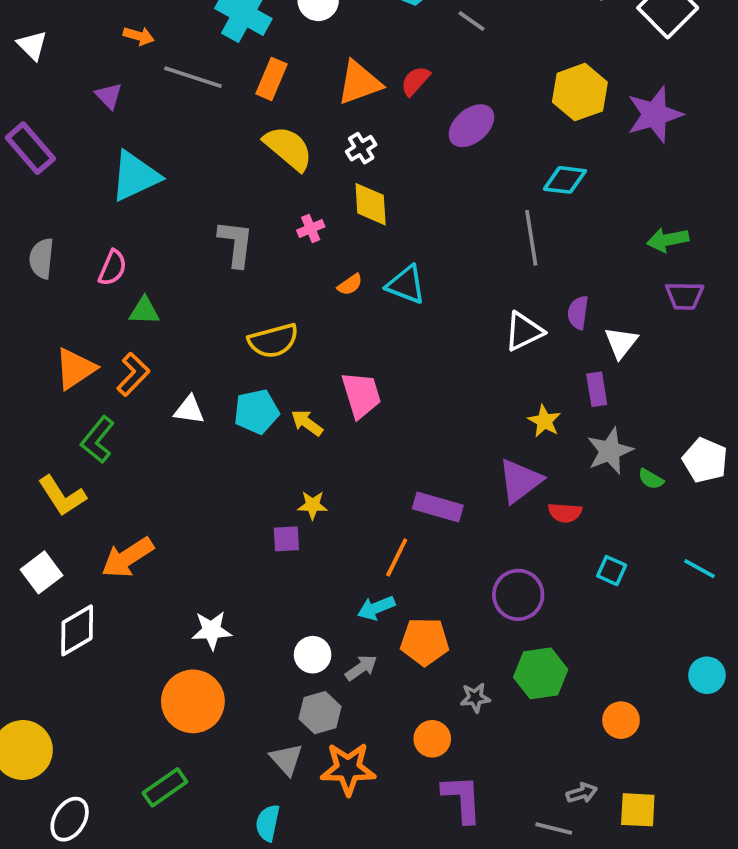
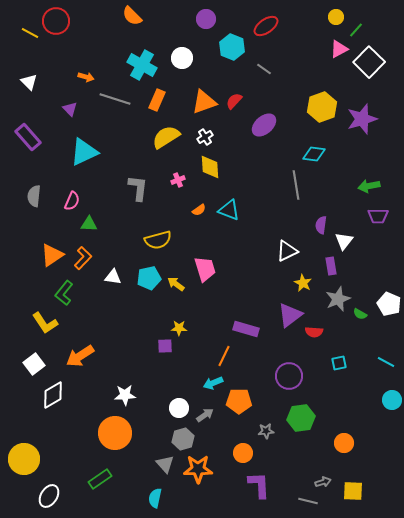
yellow semicircle: (288, 148) -> (166, 137), turned -72
white triangle: (524, 331) -> (287, 251), moved
cyan square: (612, 571) -> (339, 363), turned -35
cyan circle: (707, 675) -> (392, 400), moved

